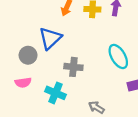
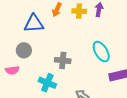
blue triangle: (50, 38) -> (34, 24), moved, turned 40
pink semicircle: (23, 83) -> (12, 70), moved

